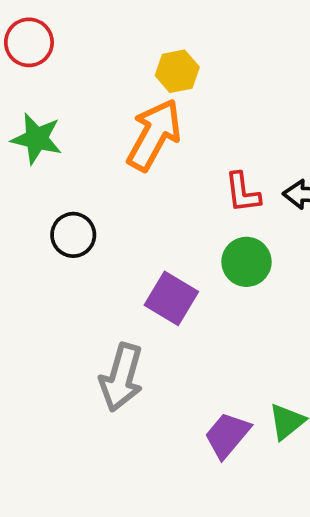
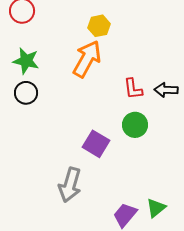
black circle: (73, 235) -> (26, 93), moved

